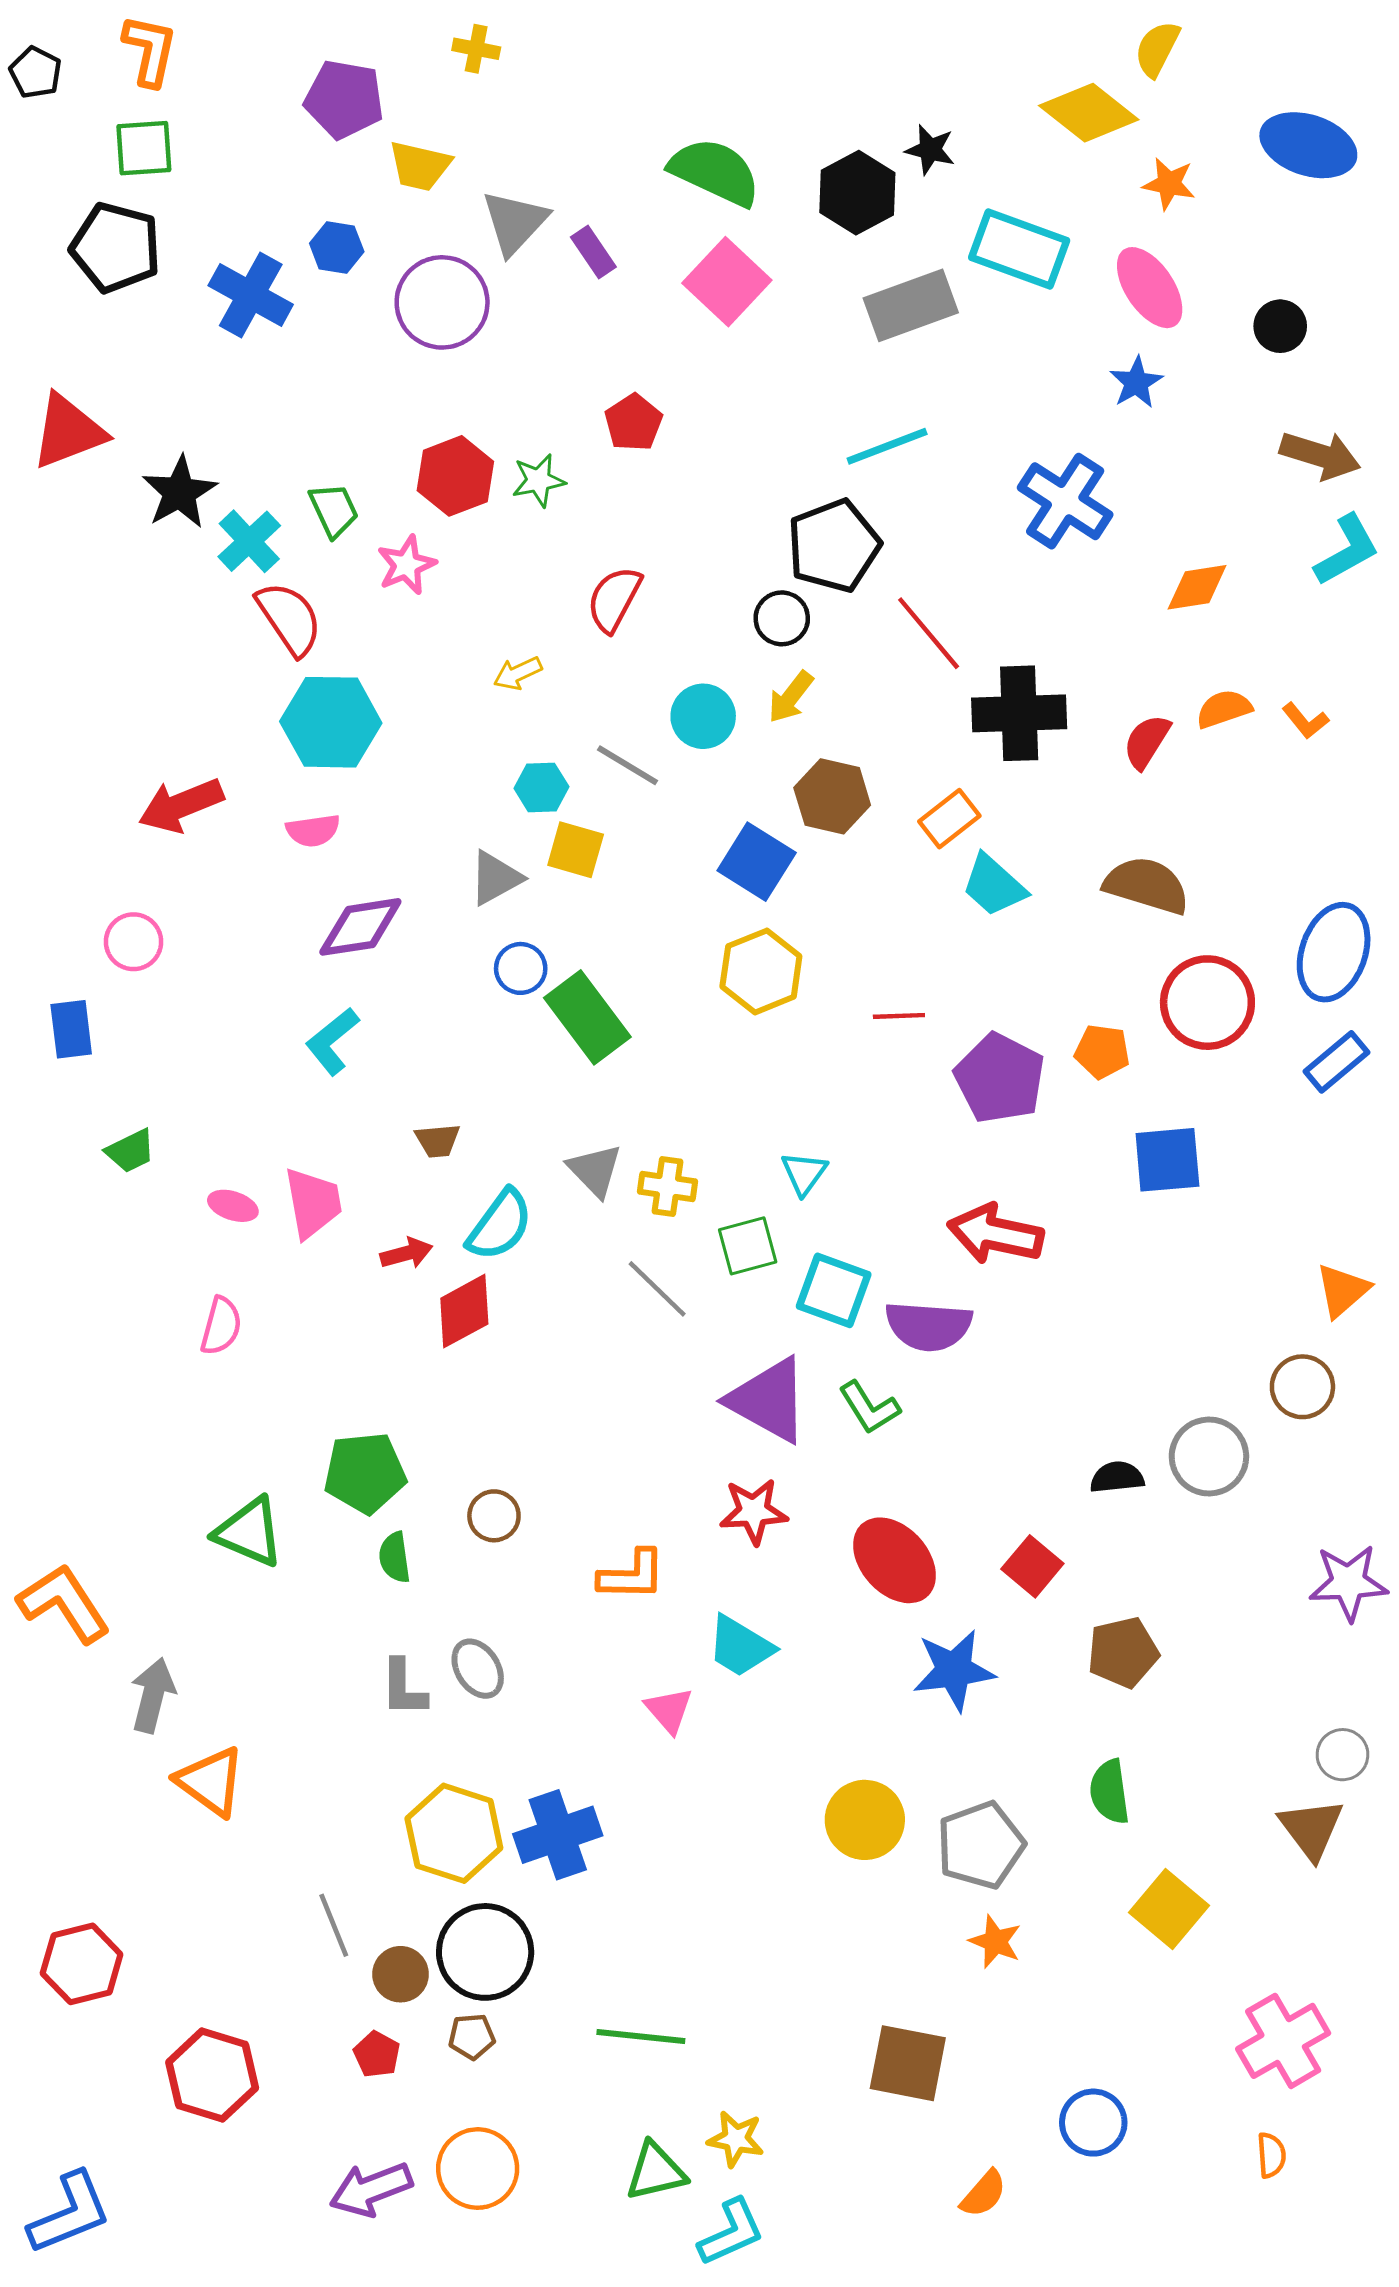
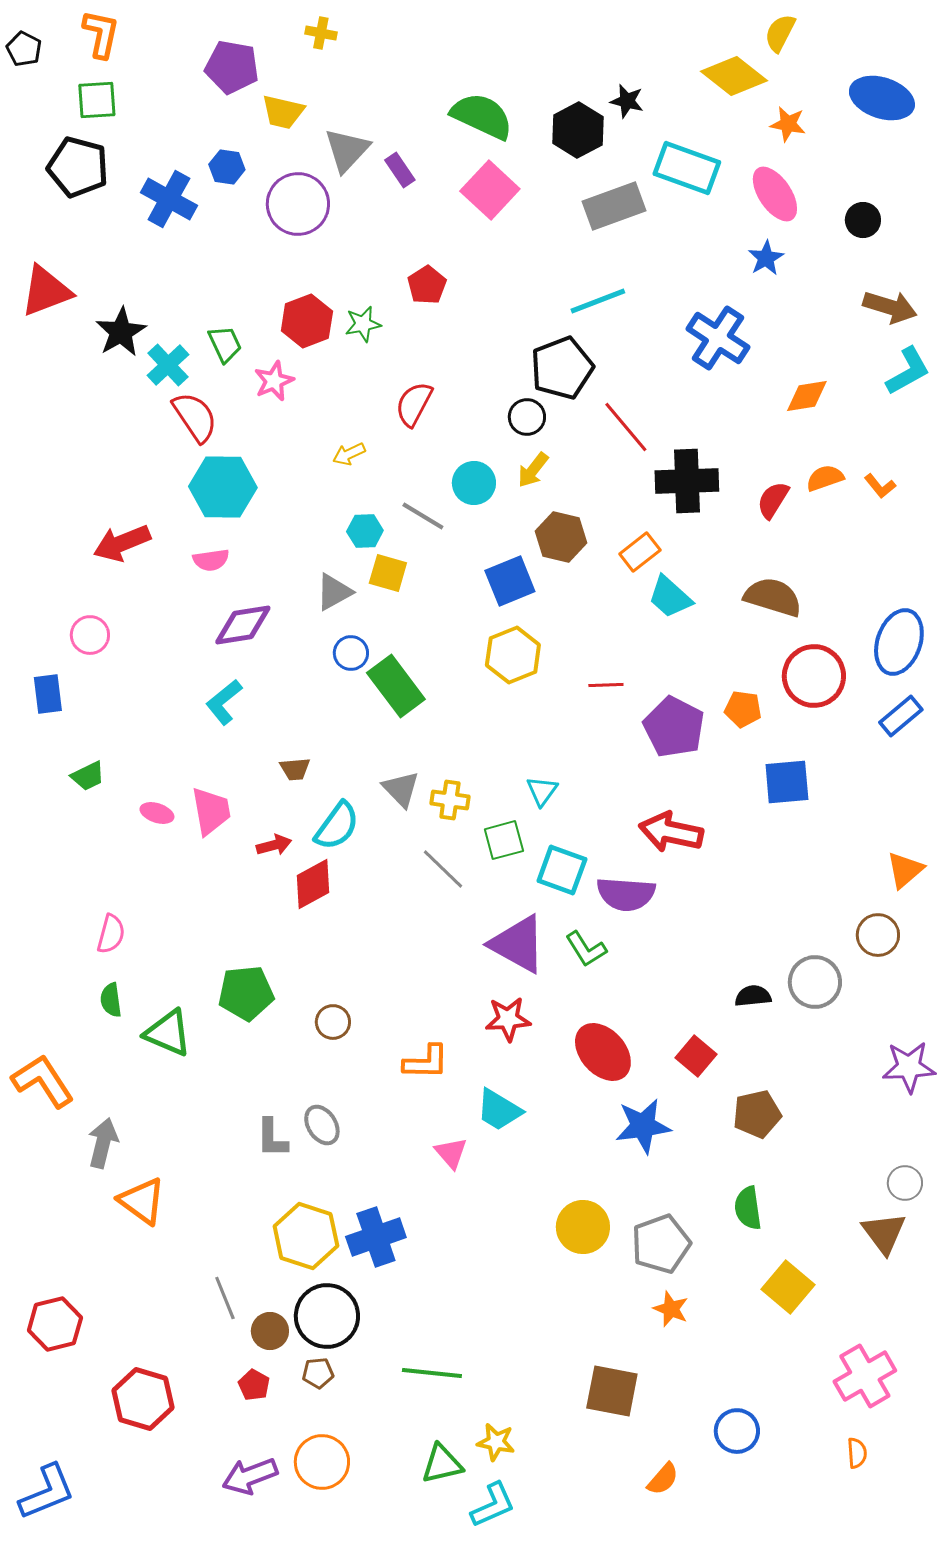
blue square: (757, 862) -> (510, 581), turned 36
pink semicircle: (221, 1326) -> (111, 934), moved
green semicircle: (395, 1557) -> (111, 1000), moved

